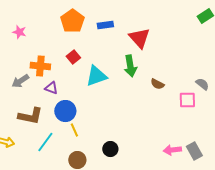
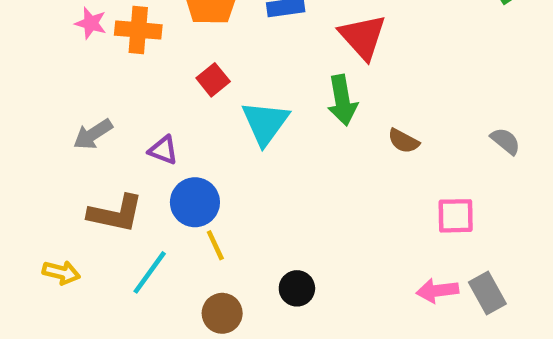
orange cross: (40, 66) -> (138, 30), moved
cyan triangle: (96, 76) -> (265, 123), turned -35
pink square: (187, 100) -> (456, 216), moved

